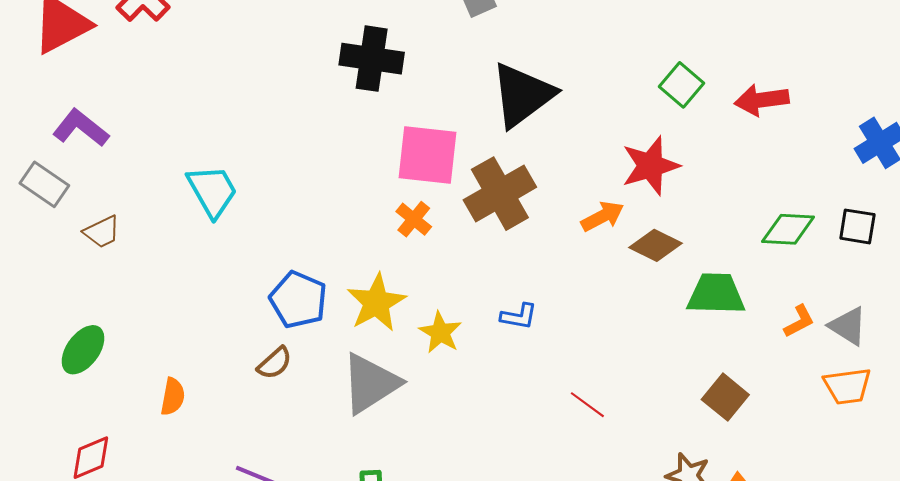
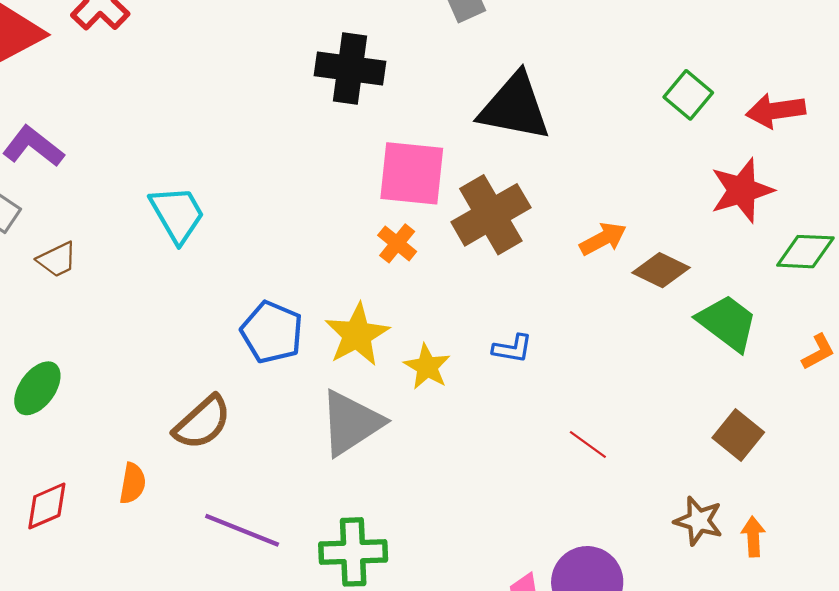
black triangle: (522, 95) -> (515, 107), turned 48
red star: (650, 166) -> (742, 190), moved
green trapezoid: (716, 294) -> (727, 323), turned 36
brown semicircle: (275, 363) -> (202, 423), moved, size x1.5
orange semicircle: (173, 397) -> (133, 483), moved

